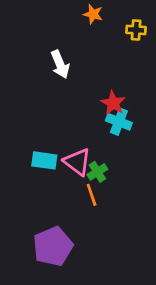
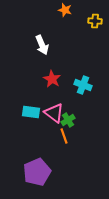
red star: (113, 103) -> (52, 79), moved

